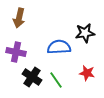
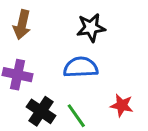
black star: (85, 33) -> (91, 28), moved

